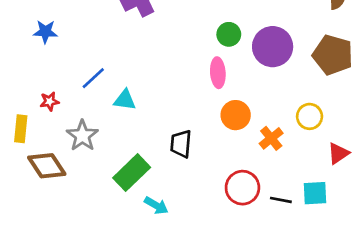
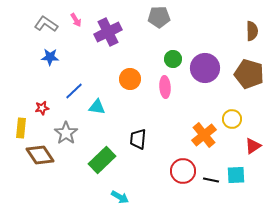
blue star: (45, 32) -> (50, 57), moved
orange circle: (236, 115) -> (130, 79), moved
orange cross: (271, 138) -> (204, 135), size x1.4
cyan arrow: (156, 205) -> (120, 197), moved

